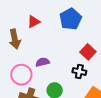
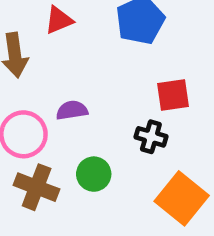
red square: (88, 52) -> (173, 95), turned 35

